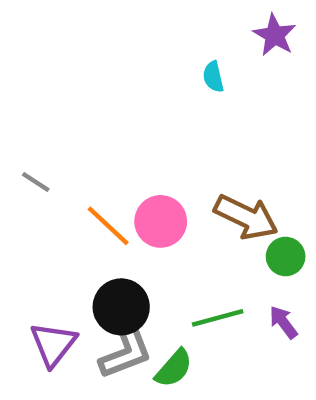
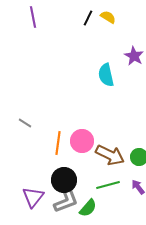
cyan semicircle: (213, 77) -> (106, 75), size x1.6
brown arrow: (246, 217) -> (110, 155), moved
orange line: (108, 226) -> (58, 143), turned 55

